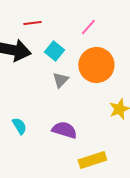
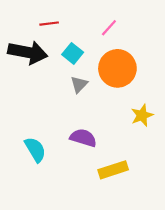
cyan semicircle: (19, 126) -> (35, 150), moved, size x1.4

